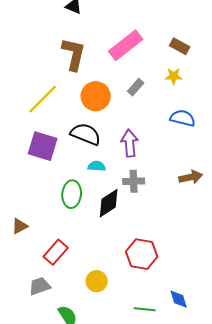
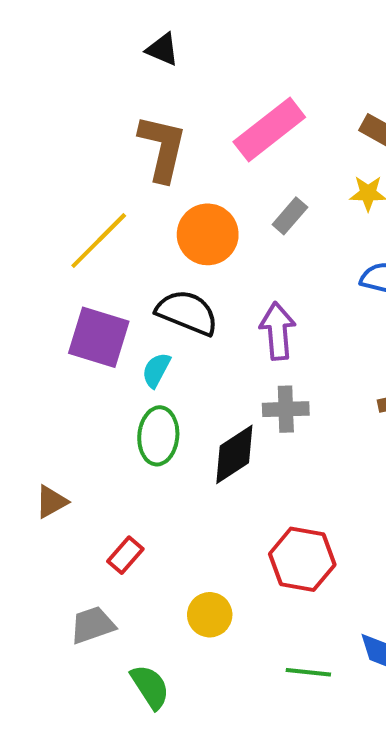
cyan semicircle: (97, 166) -> (156, 370), moved, turned -66
red rectangle: (56, 252) -> (125, 555), size x0.7

